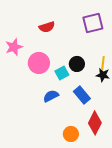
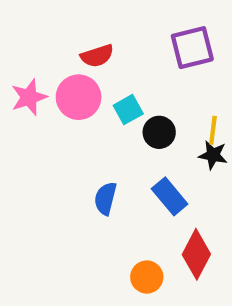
pink circle: (39, 63) -> (79, 97), moved
cyan square: (62, 73) -> (128, 110), moved
blue semicircle: (51, 96) -> (105, 198), turned -49

